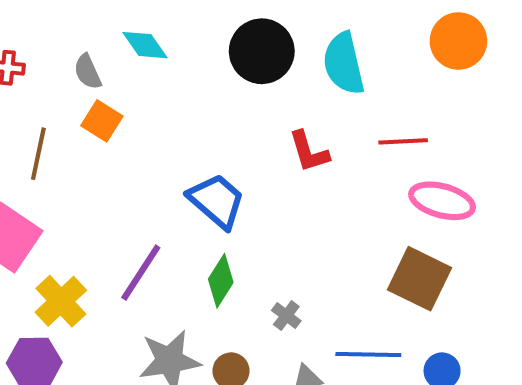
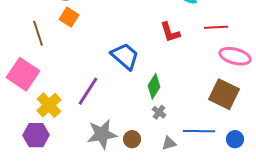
brown line: (38, 154) -> (38, 33), turned -30
green diamond: (221, 281) -> (154, 86), moved

